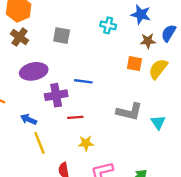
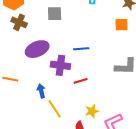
purple cross: (56, 95) -> (60, 65), turned 30
blue arrow: (29, 119) -> (41, 91), turned 64
yellow star: (86, 143) -> (92, 111), moved

